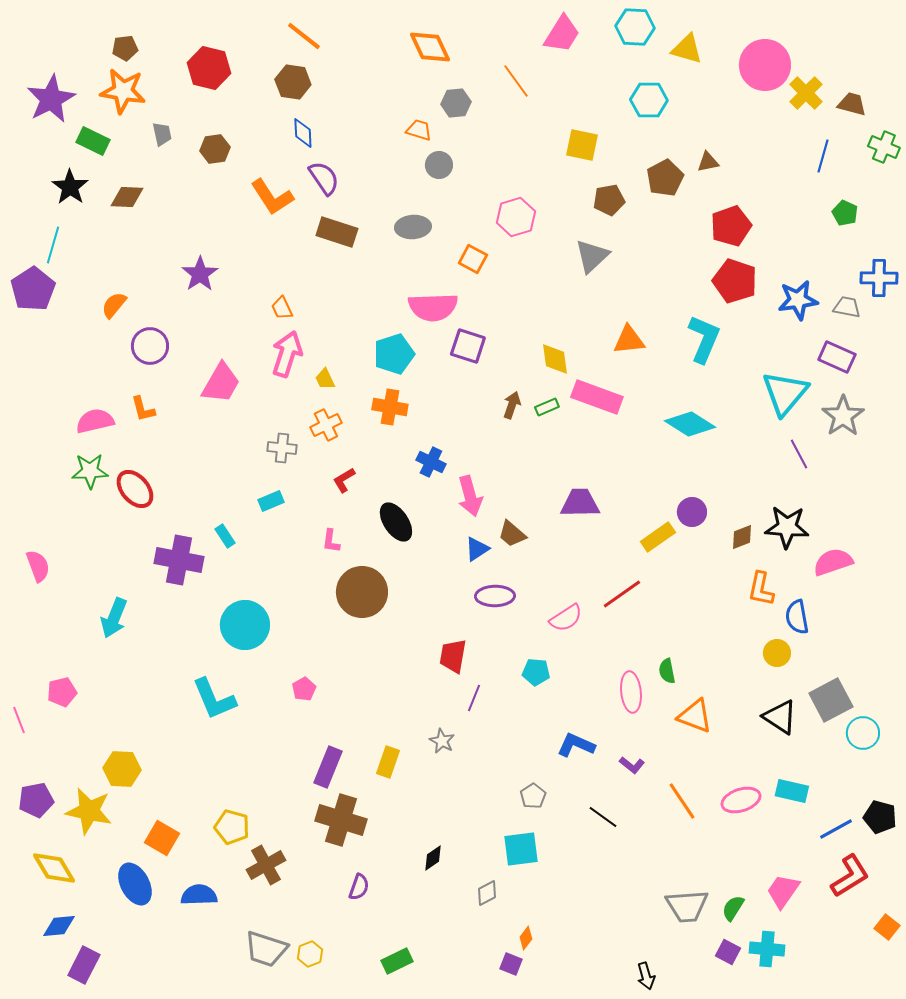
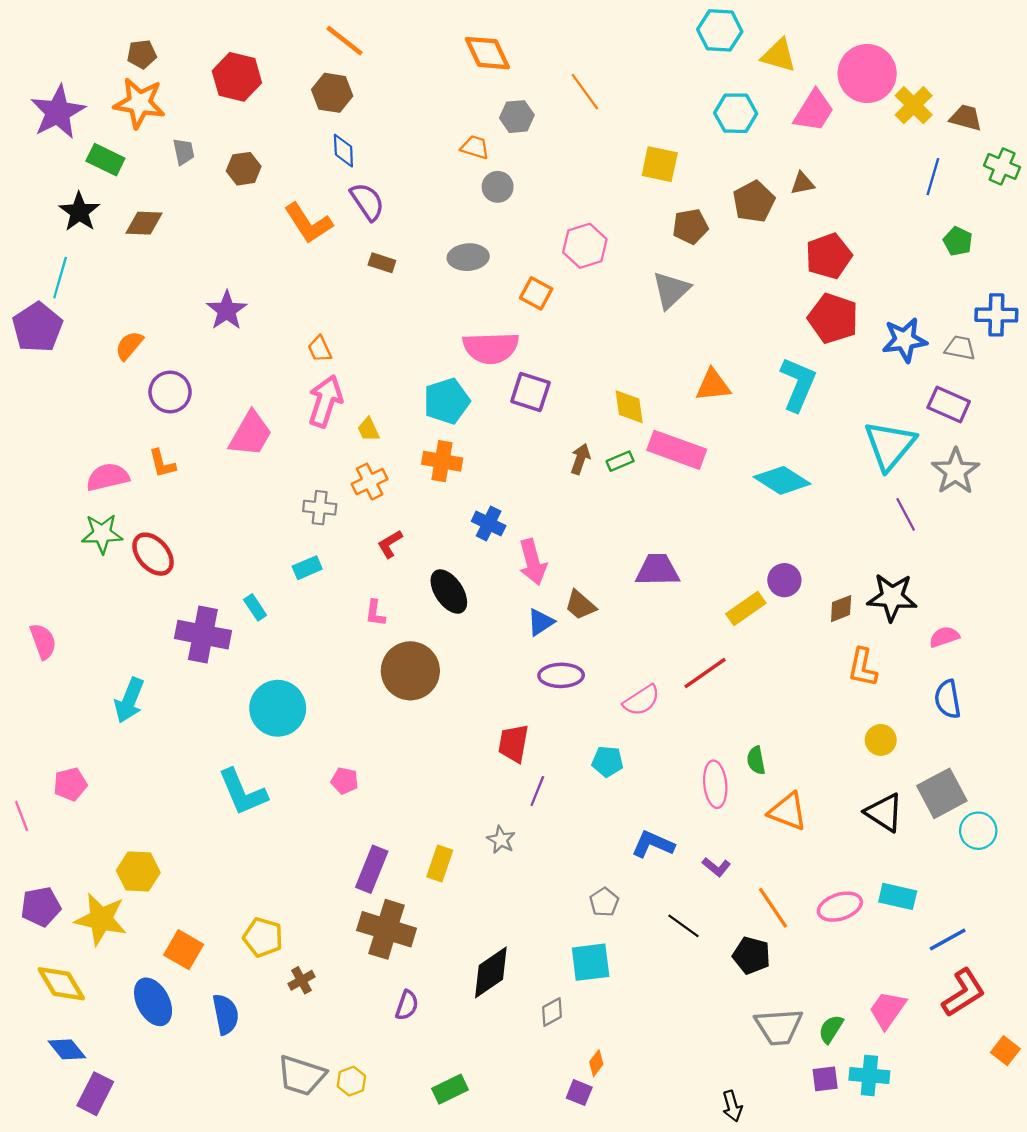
pink trapezoid: (562, 34) -> (814, 111), moved
brown rectangle: (337, 232) -> (382, 263), size x0.6
pink semicircle: (833, 562) -> (944, 637), size x0.7
blue semicircle: (797, 617) -> (948, 699), moved
pink pentagon: (304, 689) -> (345, 781), turned -30
black pentagon: (880, 817) -> (752, 955), moved
black diamond: (433, 858) -> (491, 972), size x1.8
brown cross: (266, 865) -> (302, 980), size x0.6
blue semicircle: (199, 895) -> (226, 1014), turned 81
blue diamond: (59, 926) -> (67, 1049), turned 56
purple square: (728, 952) -> (825, 1079), turned -35

